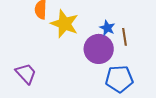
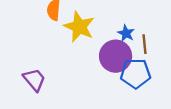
blue pentagon: (119, 79) -> (136, 73), moved

